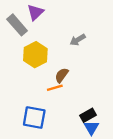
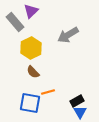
gray arrow: (78, 40) -> (68, 35), size x1.5
brown semicircle: (62, 75) -> (33, 72), moved, turned -80
orange line: (55, 88) -> (48, 92), moved

